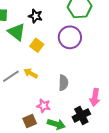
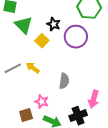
black star: (35, 16) -> (54, 24), moved

